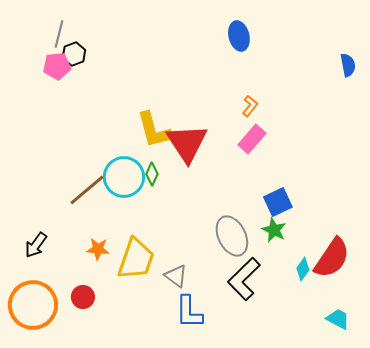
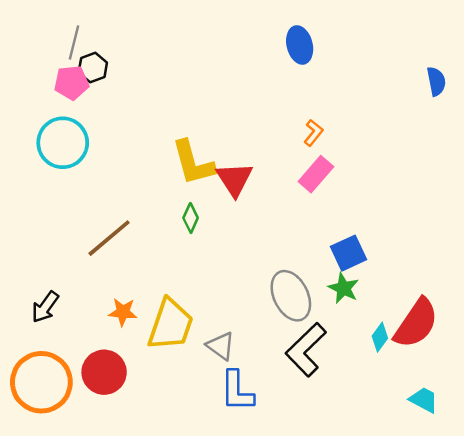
red triangle: (187, 143) -> (234, 179), size x0.7
cyan circle: (124, 177) -> (63, 143), moved
red circle: (83, 297) -> (104, 372), size x1.5

